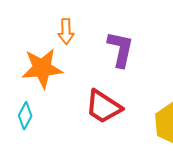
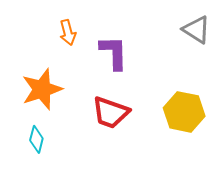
orange arrow: (66, 31) -> (68, 32), moved

